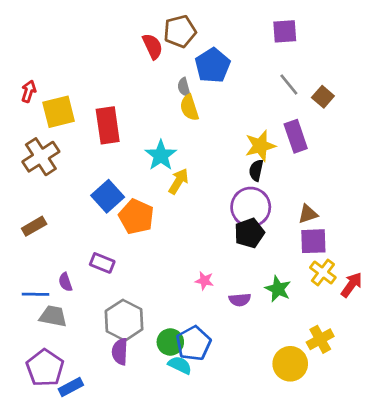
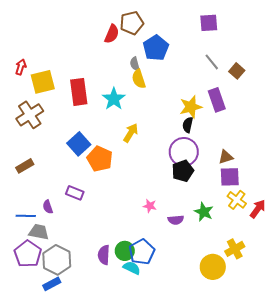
red semicircle: (153, 46) -> (112, 34), turned 48
cyan star: (161, 155) -> (114, 99), moved
gray hexagon: (124, 320) -> (57, 260), moved
purple semicircle: (120, 352) -> (104, 255), moved
purple pentagon: (45, 368) -> (28, 254), moved

